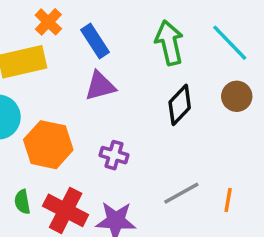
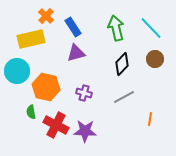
gray line: (181, 193) -> (124, 97), moved
green semicircle: (22, 202) -> (31, 112), moved

